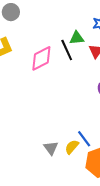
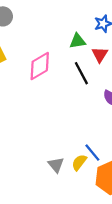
black line: (67, 50) -> (81, 73), moved

